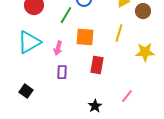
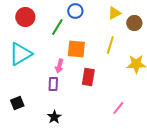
pink arrow: (58, 48) -> (59, 66), moved
black square: (26, 91) -> (17, 103), turned 32
black star: (95, 106) -> (54, 117), moved

